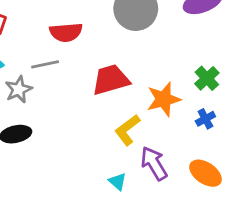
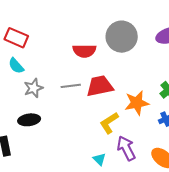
red semicircle: (66, 32) -> (84, 51), moved
gray line: (45, 64) -> (71, 86), moved

